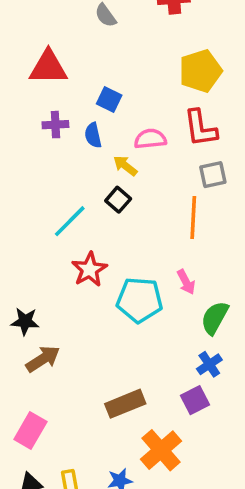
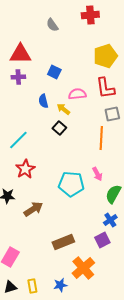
purple cross: (55, 125) -> (18, 77), moved
blue semicircle: (93, 135) -> (43, 101), moved
cyan line: (70, 221) -> (18, 140), moved
red star: (89, 269) -> (25, 169), moved
brown arrow: (43, 359) -> (33, 209), moved

